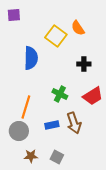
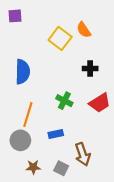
blue semicircle: (31, 58) -> (23, 72), moved
brown arrow: (74, 123) -> (83, 154), moved

